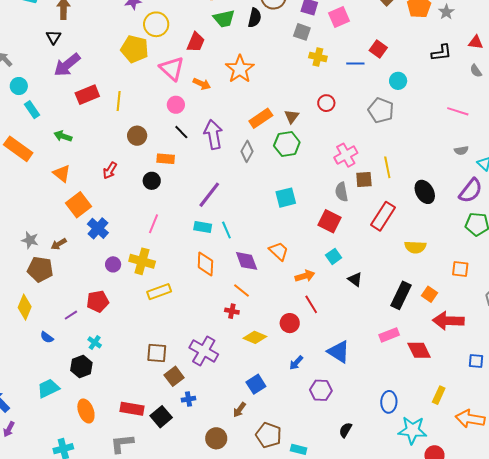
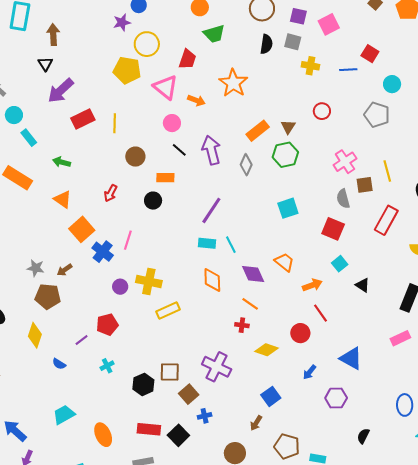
black semicircle: (255, 18) -> (266, 44), moved
pink line: (154, 224) -> (128, 240), moved
cyan cross: (95, 342) -> (107, 366), turned 32
black hexagon: (81, 367) -> (143, 384), moved

